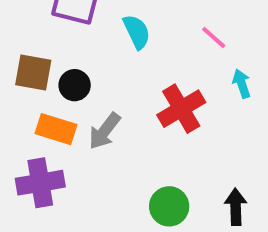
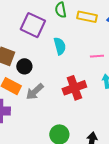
pink line: (214, 37) -> (97, 56), turned -56

